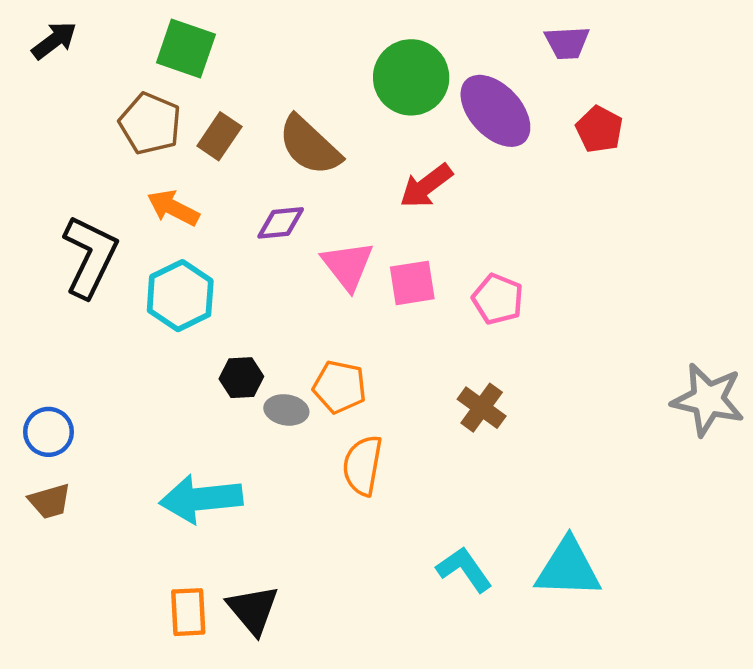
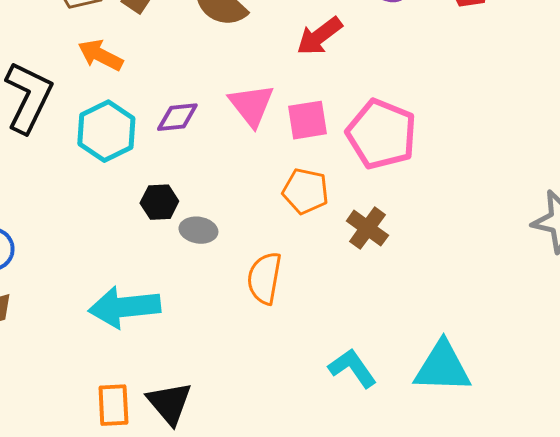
purple diamond: (281, 223) -> (177, 117), moved
pink pentagon: (498, 299) -> (381, 134), size x1.6
orange pentagon: (340, 387) -> (305, 191), moved

